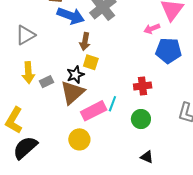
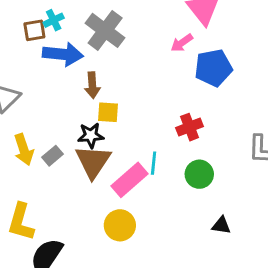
black star: (75, 75) -> (91, 135), turned 30

